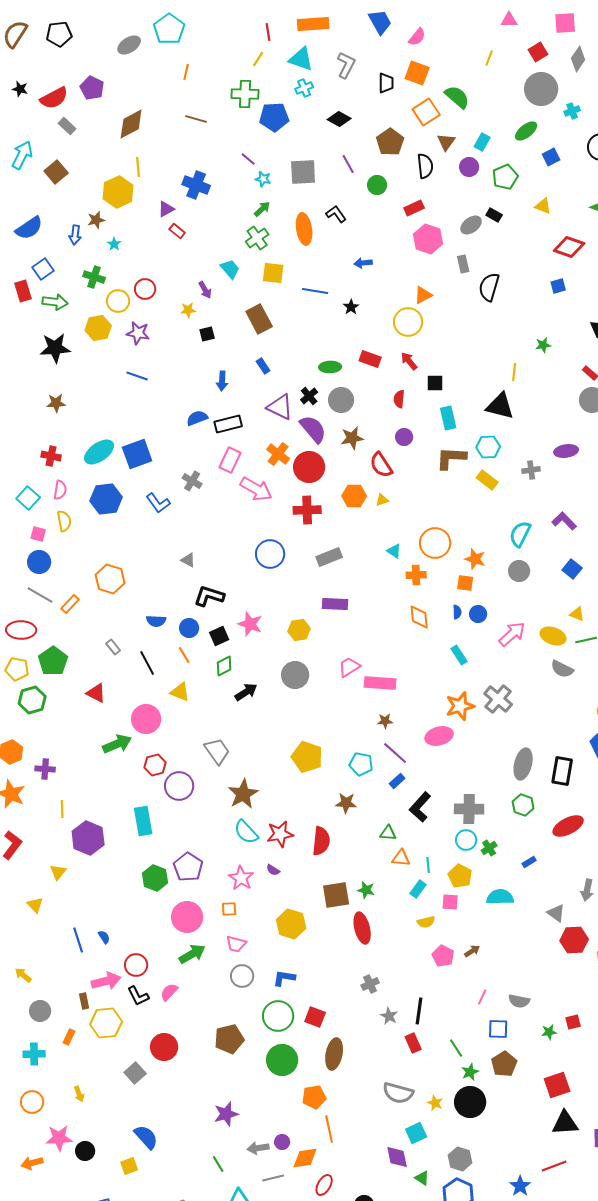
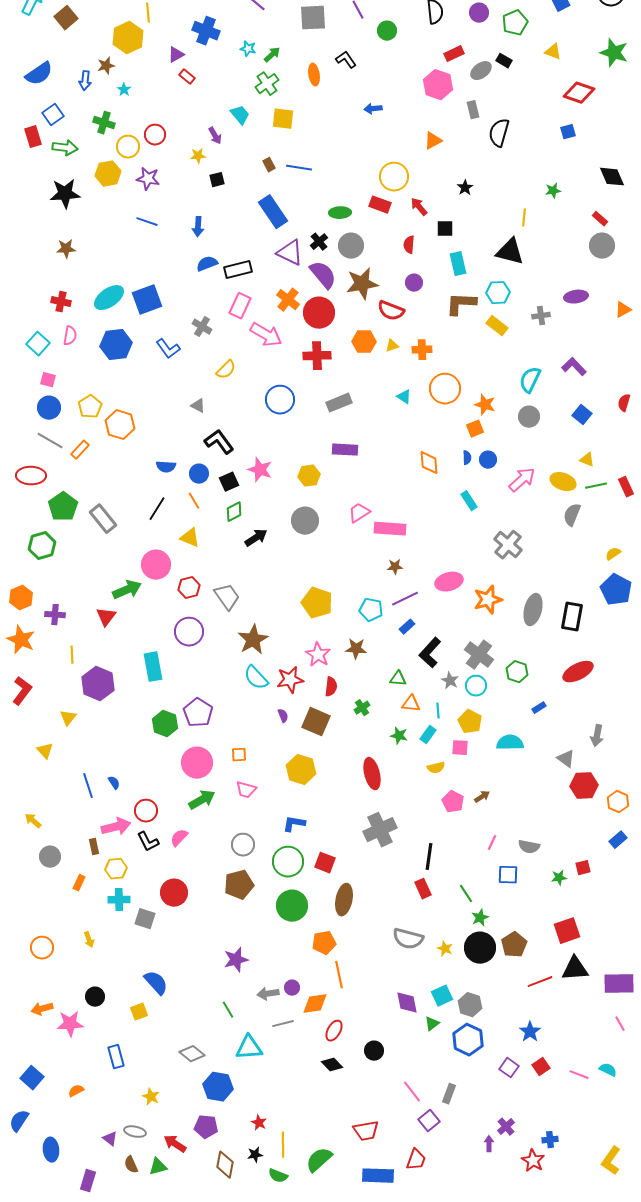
cyan star: (263, 179) -> (248, 49), moved
red rectangle: (414, 208) -> (454, 54), moved
orange ellipse: (304, 229) -> (314, 75), size x0.7
blue line: (315, 291) -> (299, 168), moved
black star: (351, 307) -> (465, 188), moved
brown rectangle: (259, 319) -> (269, 165), size x0.5
yellow circle: (408, 322) -> (394, 177), moved
blue rectangle: (263, 366) -> (273, 212), size x2.0
blue arrow: (222, 381) -> (198, 227), moved
brown star: (352, 438) -> (362, 284), size x1.4
red semicircle: (381, 465) -> (391, 311), turned -36
yellow semicircle: (64, 521) -> (226, 370), moved, turned 55
orange cross: (416, 575) -> (422, 350), moved
orange square: (465, 583) -> (475, 429), turned -30
black L-shape: (209, 596) -> (219, 442), turned 36
gray rectangle: (113, 647) -> (103, 519), moved, size x1.8
black line: (147, 663) -> (157, 509), turned 60
yellow pentagon: (17, 669) -> (90, 407), moved, turned 30
gray semicircle: (562, 669) -> (572, 515), turned 85
red triangle: (96, 693) -> (106, 617), moved, turned 40
orange star: (460, 706) -> (488, 600), moved
purple line: (395, 753) -> (405, 599), turned -68
red hexagon: (155, 765) -> (189, 588), moved
green hexagon: (523, 805) -> (517, 672), moved
gray cross: (469, 809) -> (479, 655), turned 36
red semicircle: (321, 841) -> (331, 687), size x0.7
green cross: (489, 848) -> (362, 708), moved
purple semicircle: (273, 870) -> (283, 716), turned -144
pink star: (241, 878) -> (318, 655), moved
green star: (366, 890) -> (399, 736), moved
brown square: (336, 895) -> (316, 722), moved, turned 32
gray circle: (242, 976) -> (243, 845), moved
gray cross: (370, 984) -> (380, 830), size x1.8
gray star: (389, 1016) -> (450, 681), moved
yellow hexagon: (106, 1023) -> (116, 869), size x0.7
cyan cross: (34, 1054) -> (119, 900), moved
brown pentagon: (504, 1064) -> (514, 945), moved
gray square: (135, 1073) -> (145, 919), turned -30
cyan square: (416, 1133) -> (442, 996), moved
pink star: (59, 1138) -> (70, 1024), moved
red line: (554, 1166) -> (540, 982), moved
green triangle: (422, 1178) -> (432, 1024), turned 49

